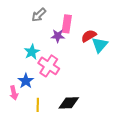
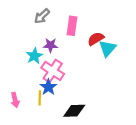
purple star: (58, 36) -> (51, 45), moved
blue star: (26, 81) -> (48, 87), moved
yellow line: (38, 105) -> (40, 98), moved

